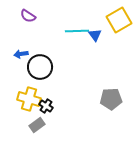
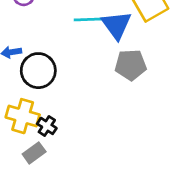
blue triangle: (95, 35) -> (116, 25), size x1.6
gray pentagon: (111, 99) -> (131, 65), moved

